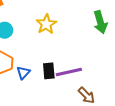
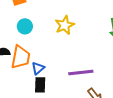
black rectangle: (49, 71) -> (40, 85), moved

